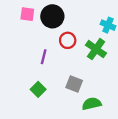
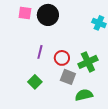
red circle: (68, 40) -> (62, 58), moved
green cross: (96, 49) -> (88, 62), moved, turned 30

